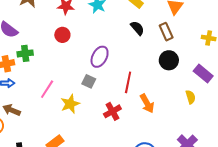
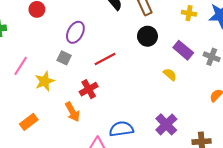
red line: (128, 82) -> (105, 59), turned 50
yellow semicircle: (191, 97) -> (170, 74), turned -32
orange arrow: (147, 103) -> (72, 112), moved

